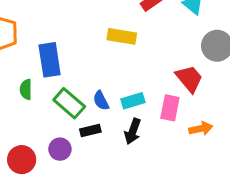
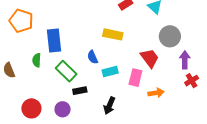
yellow rectangle: (122, 36) -> (113, 34), moved
blue semicircle: (101, 101) -> (93, 57), moved
black arrow: (133, 131) -> (109, 106), moved
purple circle: (60, 149) -> (63, 109), moved

